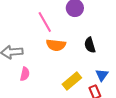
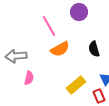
orange semicircle: (56, 45) -> (60, 49), turned -36

